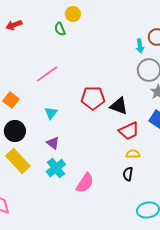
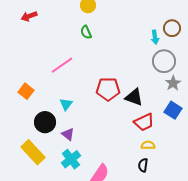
green semicircle: (60, 29) -> (86, 32), moved
black circle: (15, 131) -> (45, 122), moved

